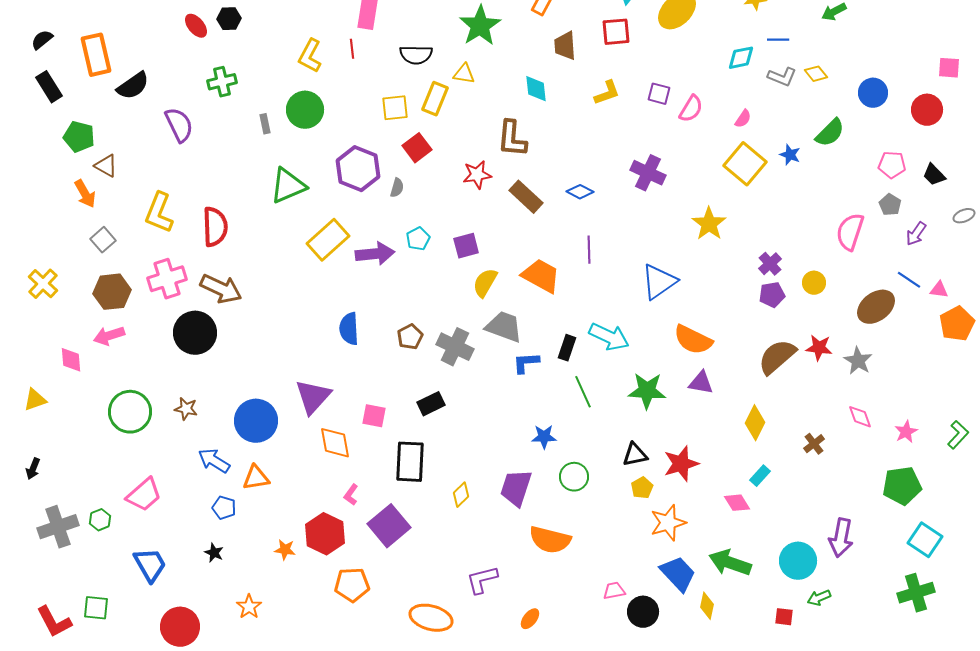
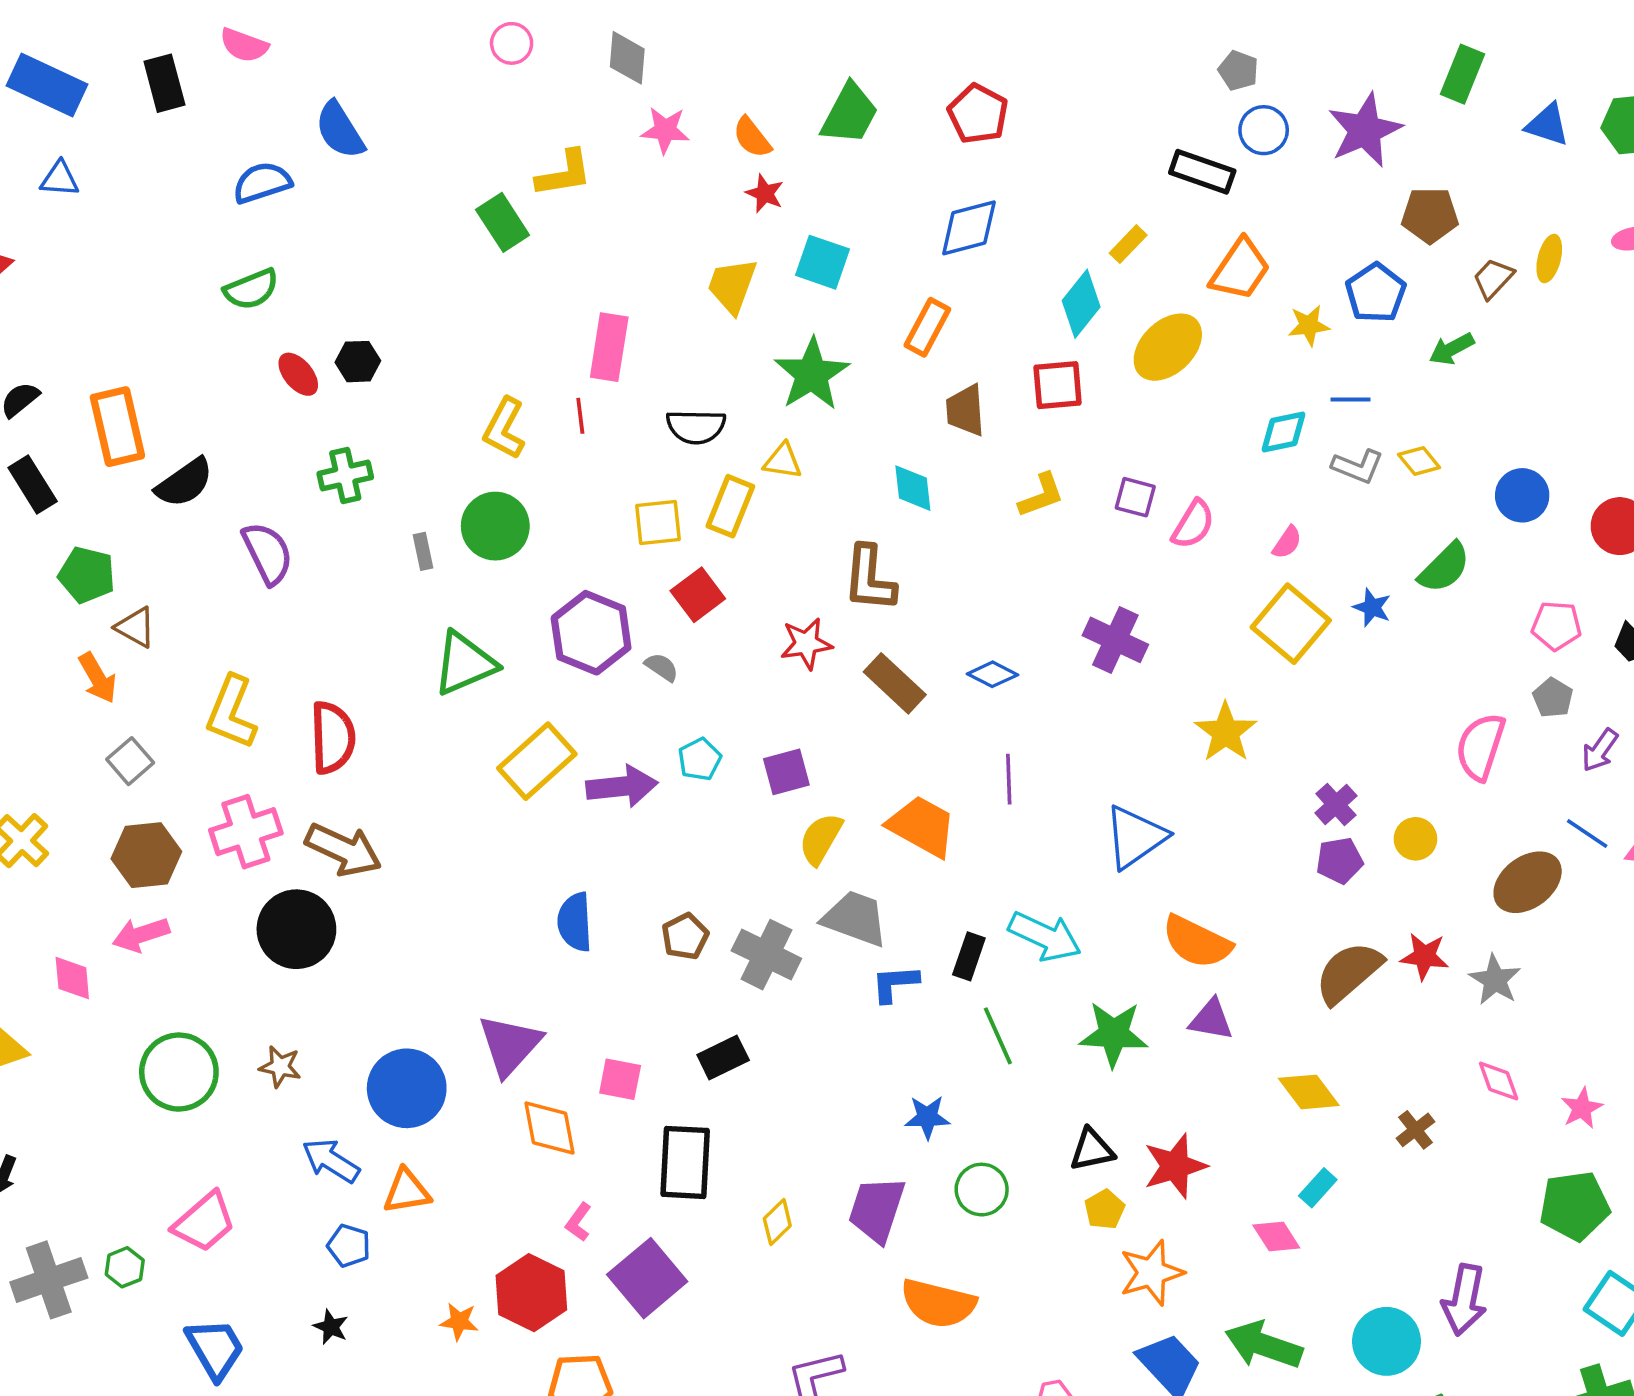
gray semicircle: (397, 188) -> (662, 667), turned -72
yellow diamond: (755, 423) -> (1309, 1092), turned -64

